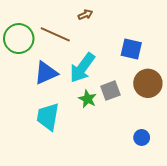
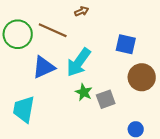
gray square: (110, 91) -> (106, 99), moved
cyan trapezoid: (48, 117) -> (24, 109), moved

